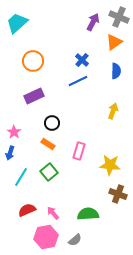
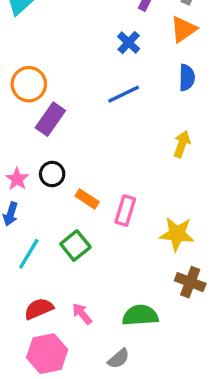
blue cross: (82, 60) -> (129, 43), moved
orange circle: (33, 61) -> (29, 84), moved
purple rectangle: (34, 96) -> (50, 119), turned -30
black circle: (52, 123) -> (52, 174), moved
orange rectangle: (48, 144) -> (87, 199), moved
pink hexagon: (46, 237) -> (47, 354), moved

